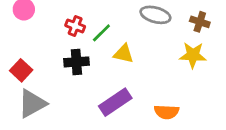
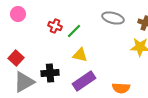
yellow triangle: (124, 54) -> (80, 55), moved
black cross: (76, 62) -> (50, 73), moved

